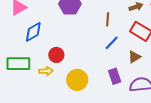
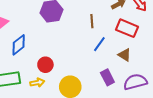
brown triangle: (134, 57) -> (124, 55), turned -48

